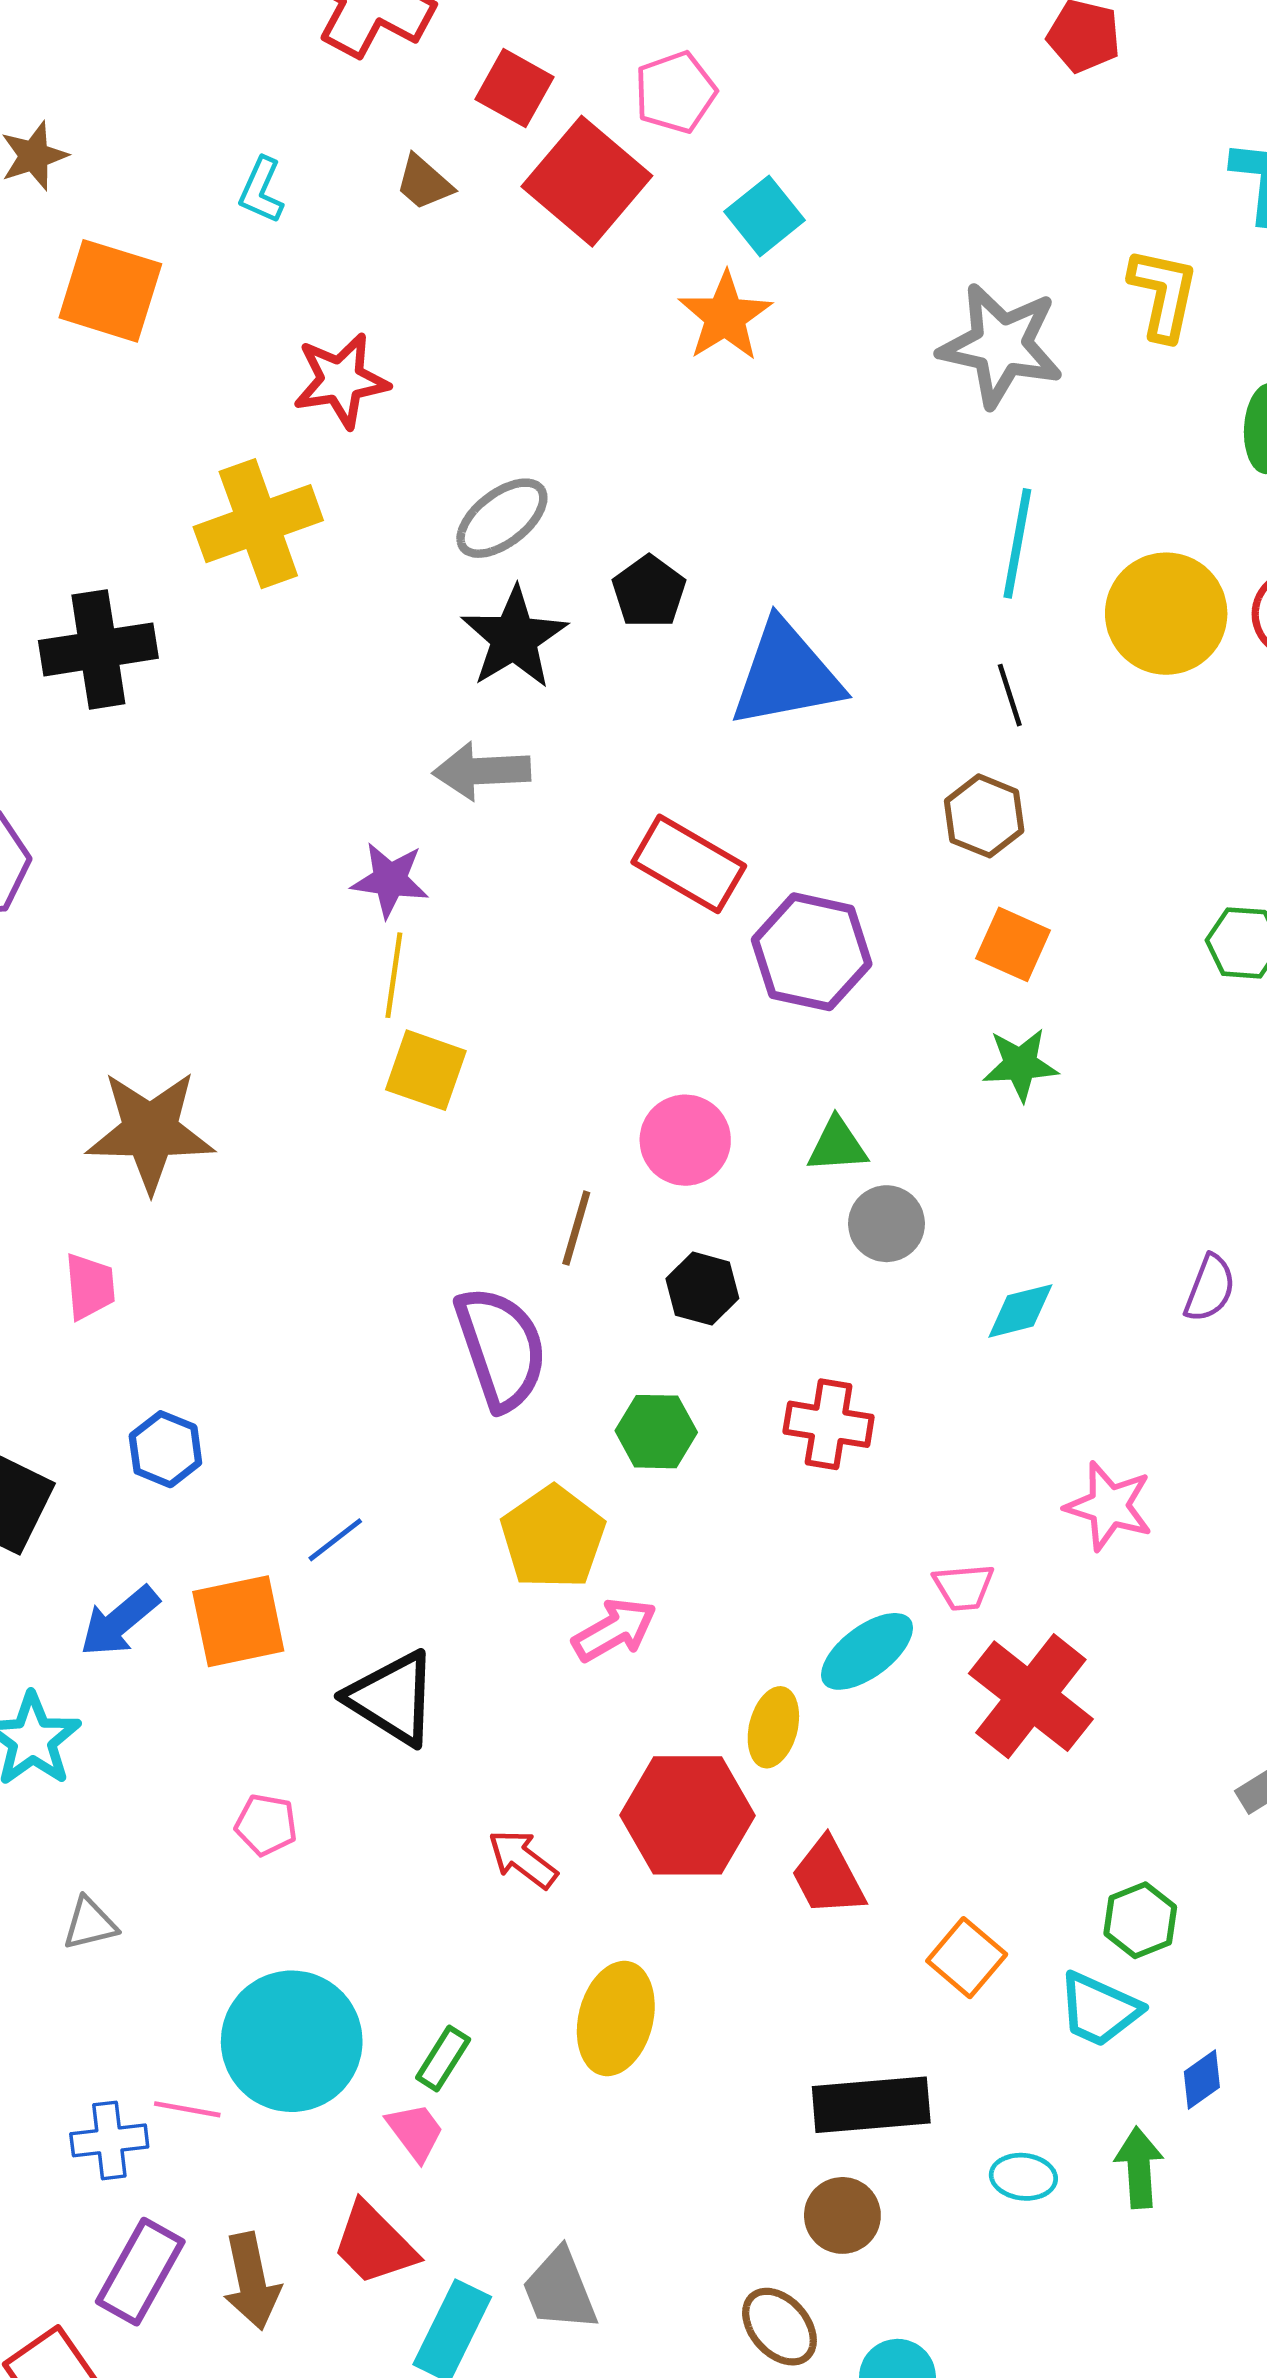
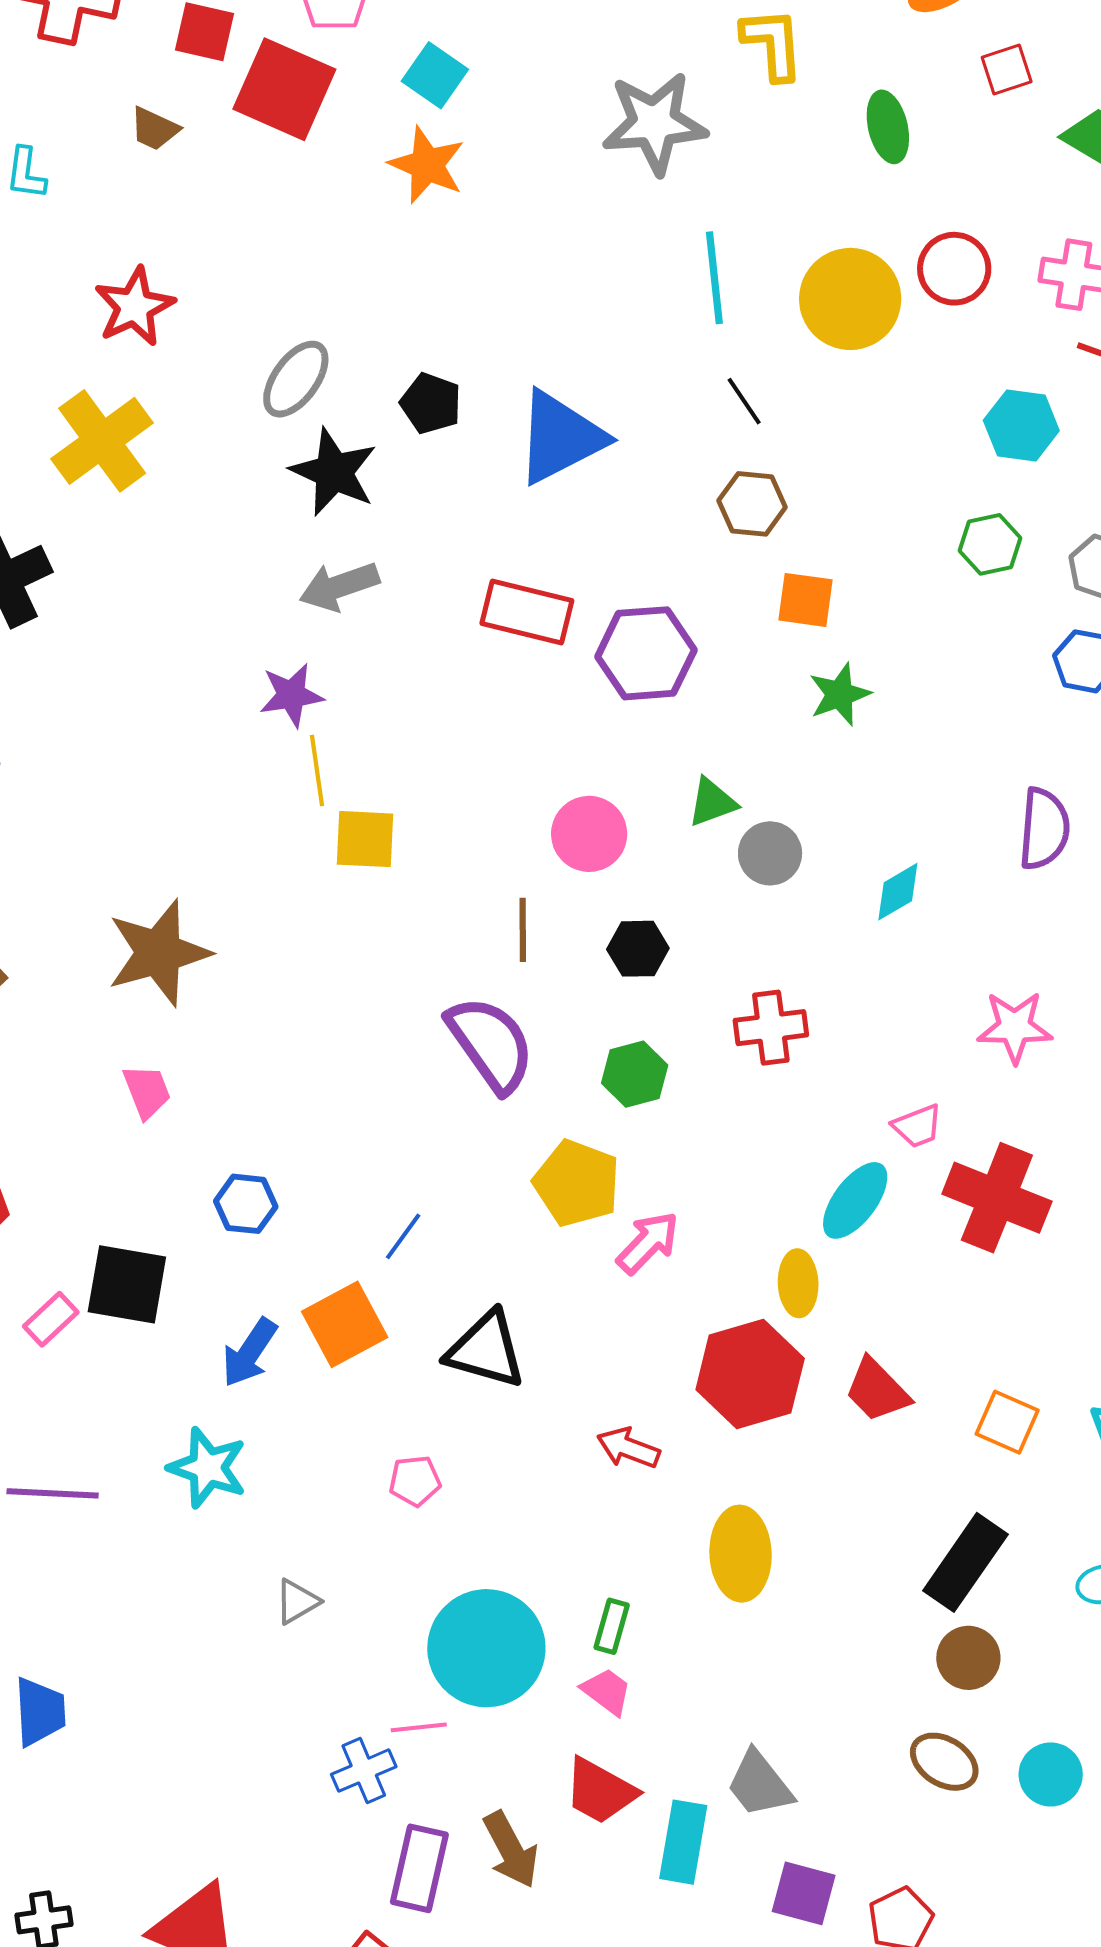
purple semicircle: (1210, 1288) -> (1044, 829), size x1.4
black rectangle: (871, 2105) -> (965, 1562), turned -34

